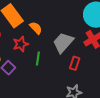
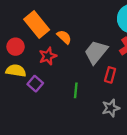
green line: (38, 58) -> (76, 90), moved

